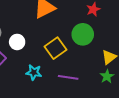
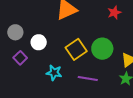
green circle: (83, 34) -> (102, 49), moved

